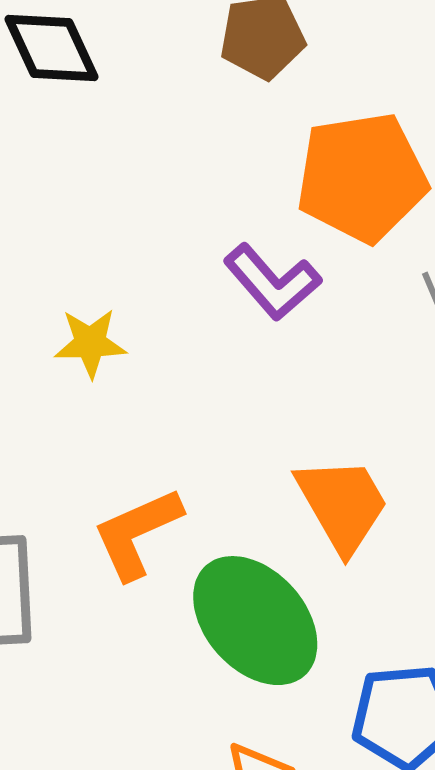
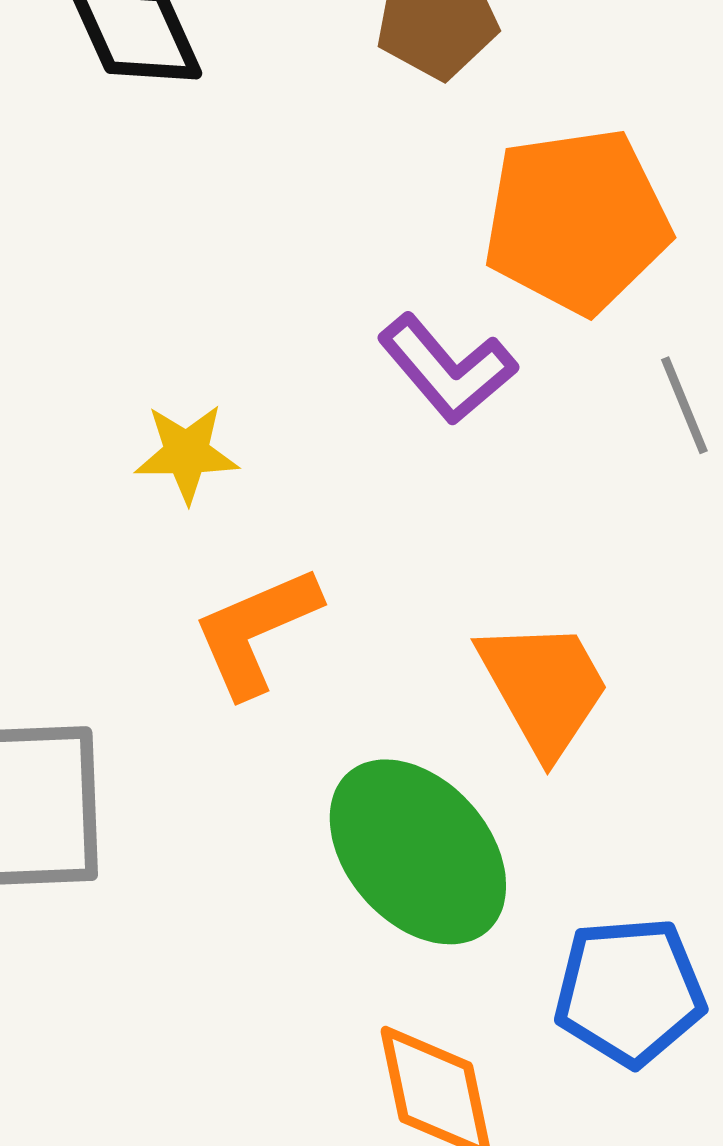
orange L-shape: (137, 533) -> (256, 631), moved

